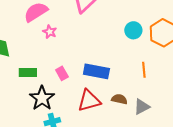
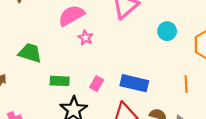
cyan circle: (133, 30) -> (167, 31), moved
pink rectangle: (62, 73) -> (97, 84), turned 56

